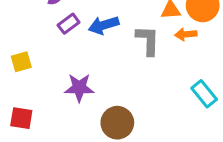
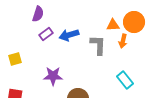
orange arrow: (186, 34) -> (123, 41), turned -72
cyan rectangle: (204, 94) -> (125, 80), moved

